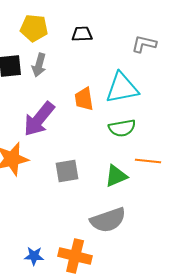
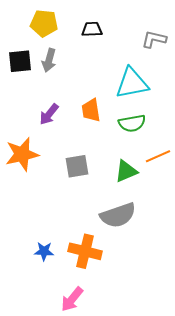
orange trapezoid: (84, 99) -> (91, 110), moved
purple arrow: (39, 119) -> (49, 114), size x0.6
orange line: (148, 161) -> (158, 156), turned -30

